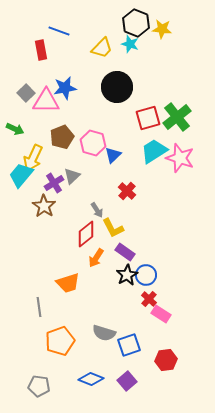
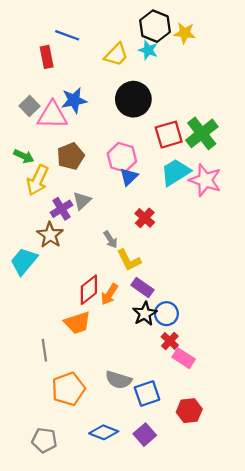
green arrow: (15, 129) -> (24, 156), moved
pink hexagon: (93, 143) -> (122, 157), moved
cyan trapezoid: (21, 175) -> (24, 261), moved
red diamond: (86, 234) -> (89, 290), moved

